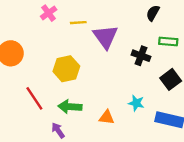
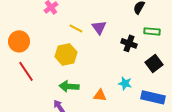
yellow line: (78, 23) -> (76, 28), moved, turned 32
purple triangle: (105, 37) -> (99, 27), size x0.7
red line: (34, 98) -> (26, 71), moved

